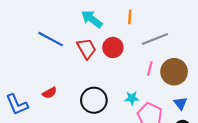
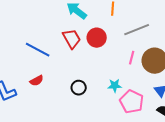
blue line: (51, 39) -> (38, 50), moved
black circle: (94, 100) -> (79, 88), size x0.6

